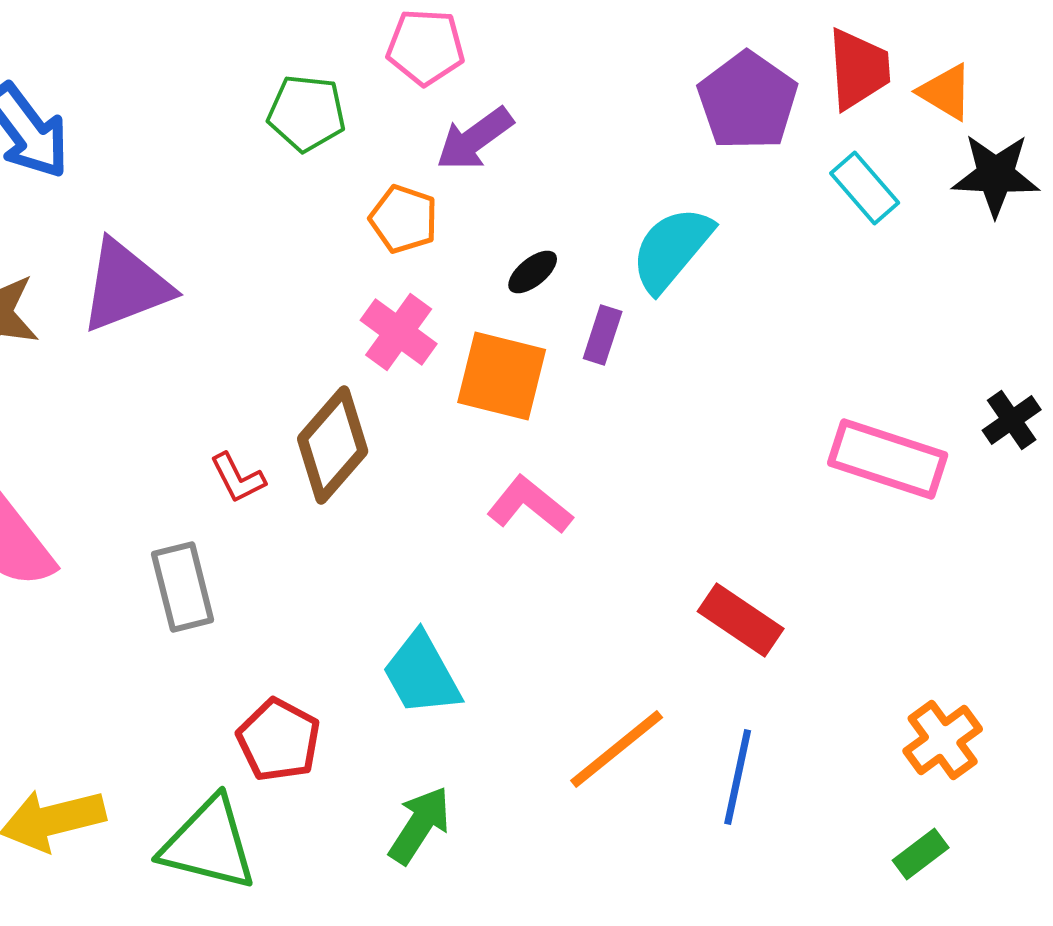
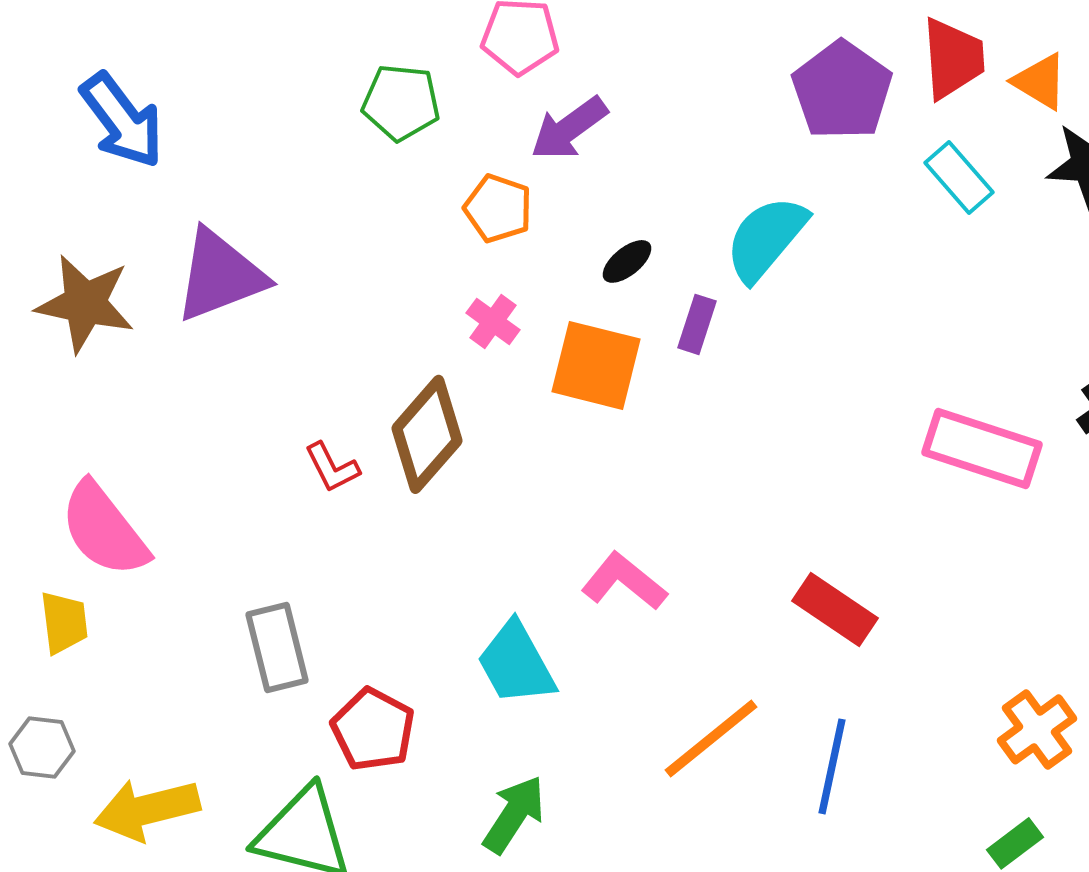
pink cross: (399, 332) -> (493, 321), size x0.7
pink L-shape: (530, 505) -> (624, 581), moved
gray rectangle: (183, 587) -> (277, 647), moved

